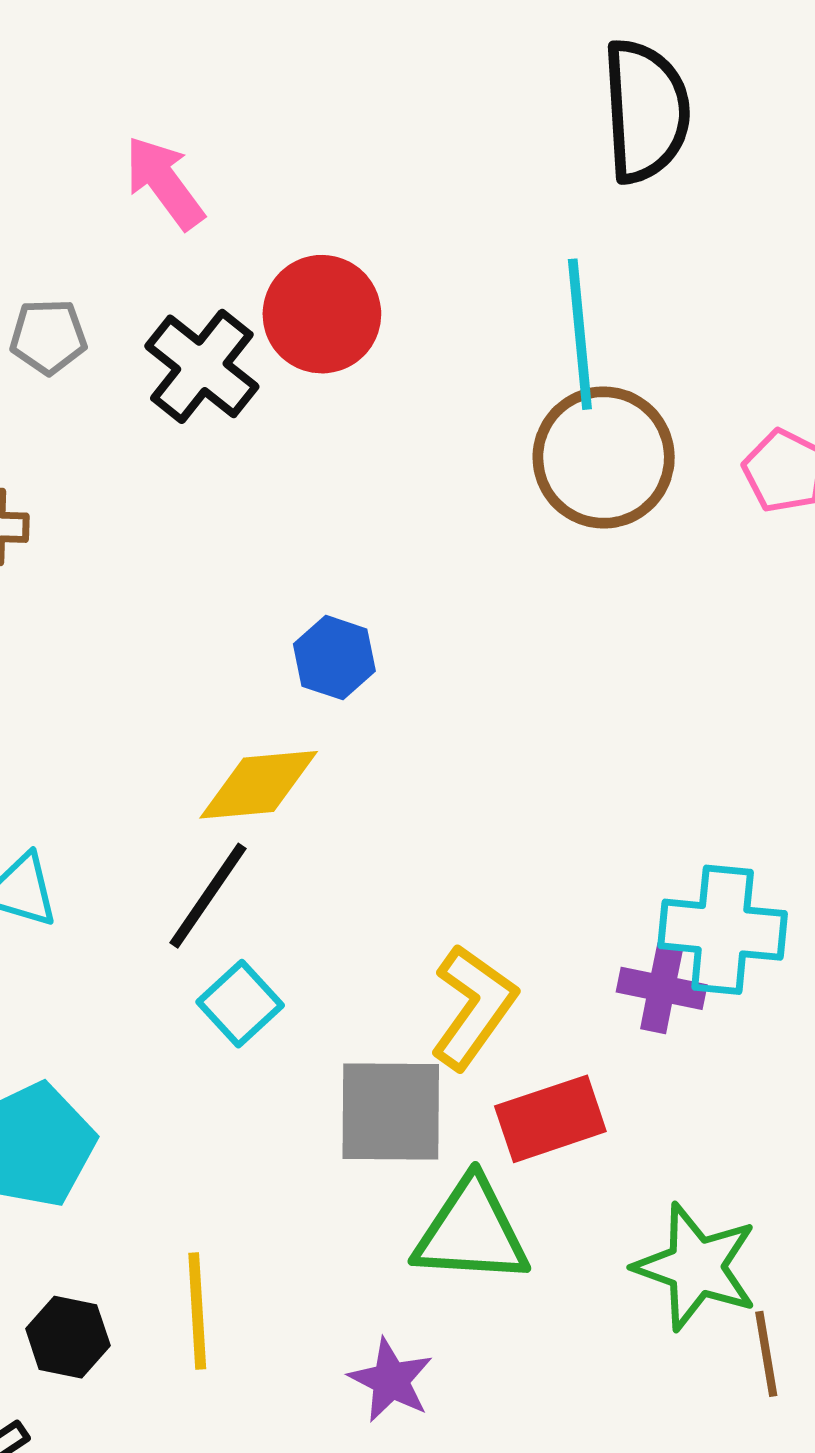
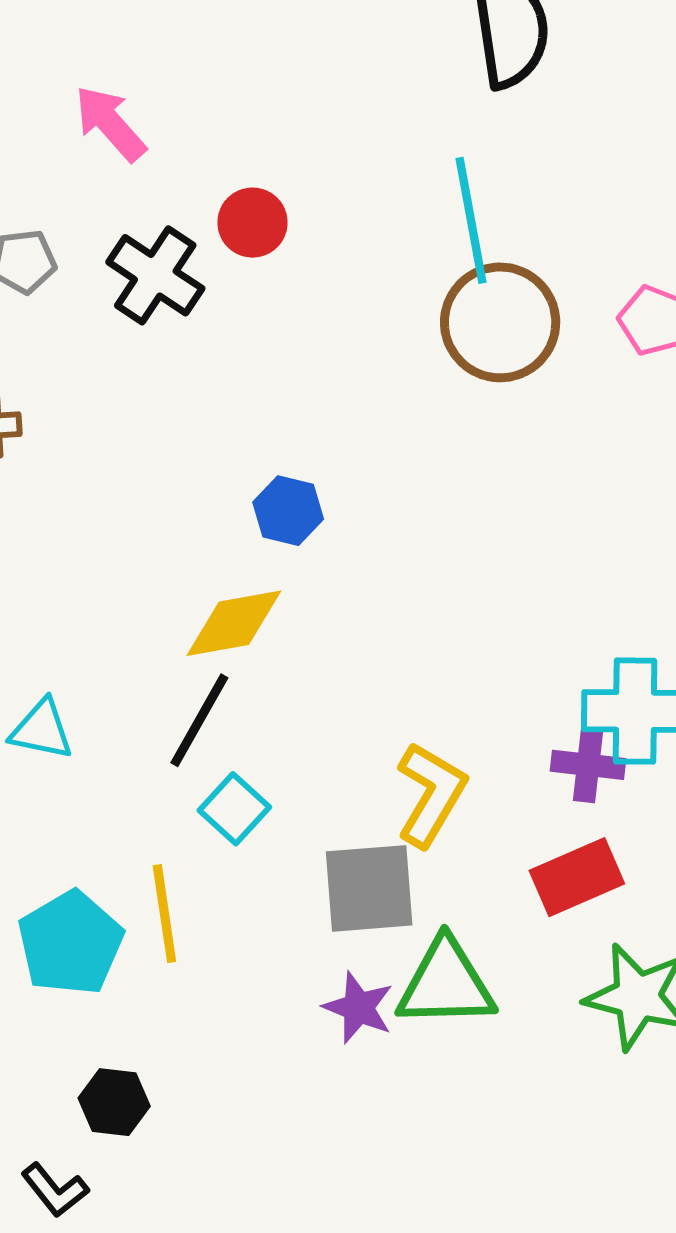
red circle: (322, 314) -> (252, 223), size x0.7
red rectangle: (550, 1119) -> (577, 877), moved
yellow line: (197, 1311) -> (164, 914), moved
purple star: (391, 1380) -> (358, 1008), moved

